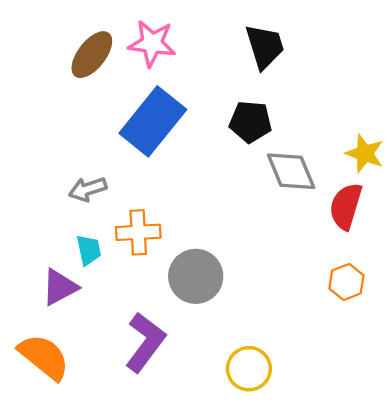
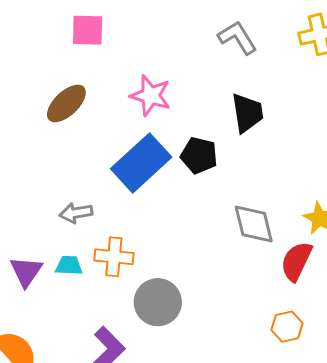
brown ellipse: (92, 55) -> (66, 103), moved
black pentagon: (250, 122) -> (199, 155), moved
cyan trapezoid: (89, 250) -> (69, 265), turned -84
purple triangle: (60, 287) -> (26, 271), moved, turned -36

